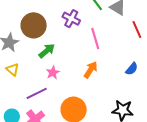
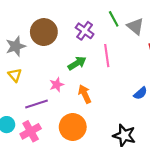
green arrow: (47, 51) -> (77, 63), moved
orange arrow: (91, 70) -> (85, 94), moved, turned -66

